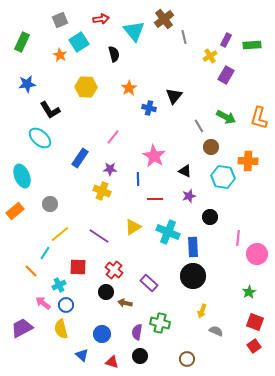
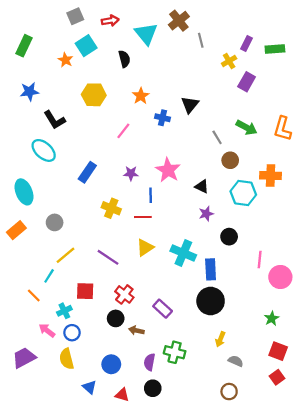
gray square: (60, 20) -> (75, 16), moved
pink line: (113, 137) -> (123, 131), moved
purple star: (110, 169) -> (131, 173), moved
red line: (155, 199) -> (143, 217), moved
brown circle: (187, 359) -> (229, 392), moved

